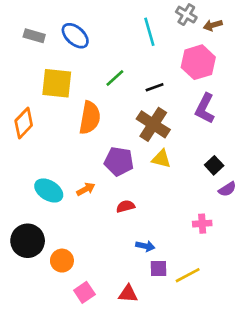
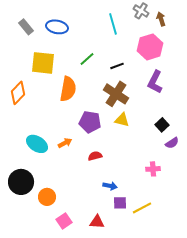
brown arrow: (213, 25) -> (161, 19), turned 88
gray rectangle: (34, 36) -> (26, 27), turned 35
blue ellipse: (75, 36) -> (57, 27), turned -30

